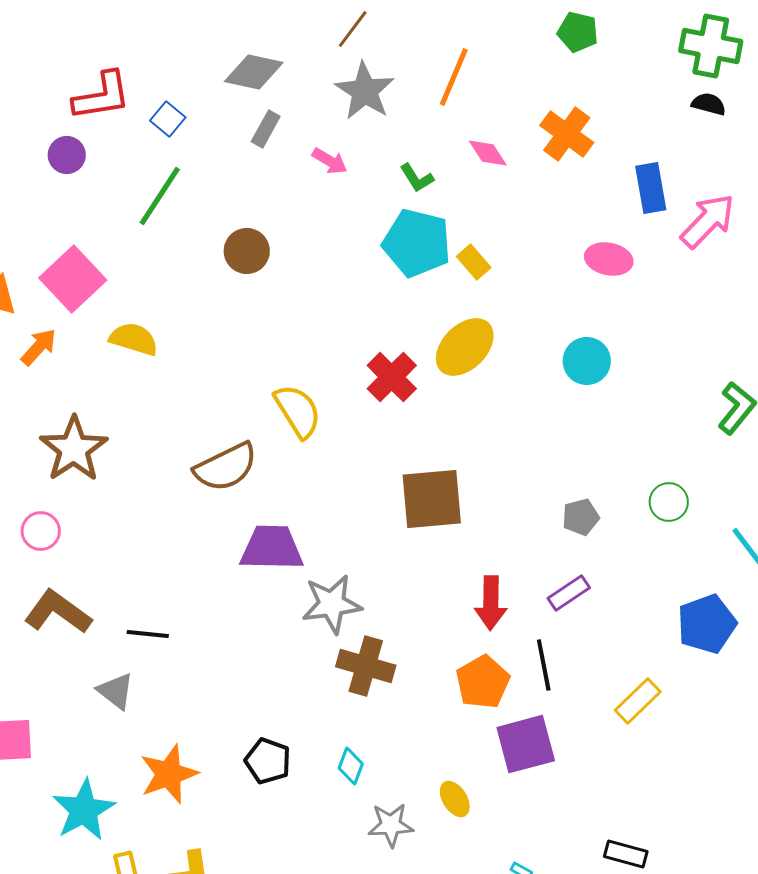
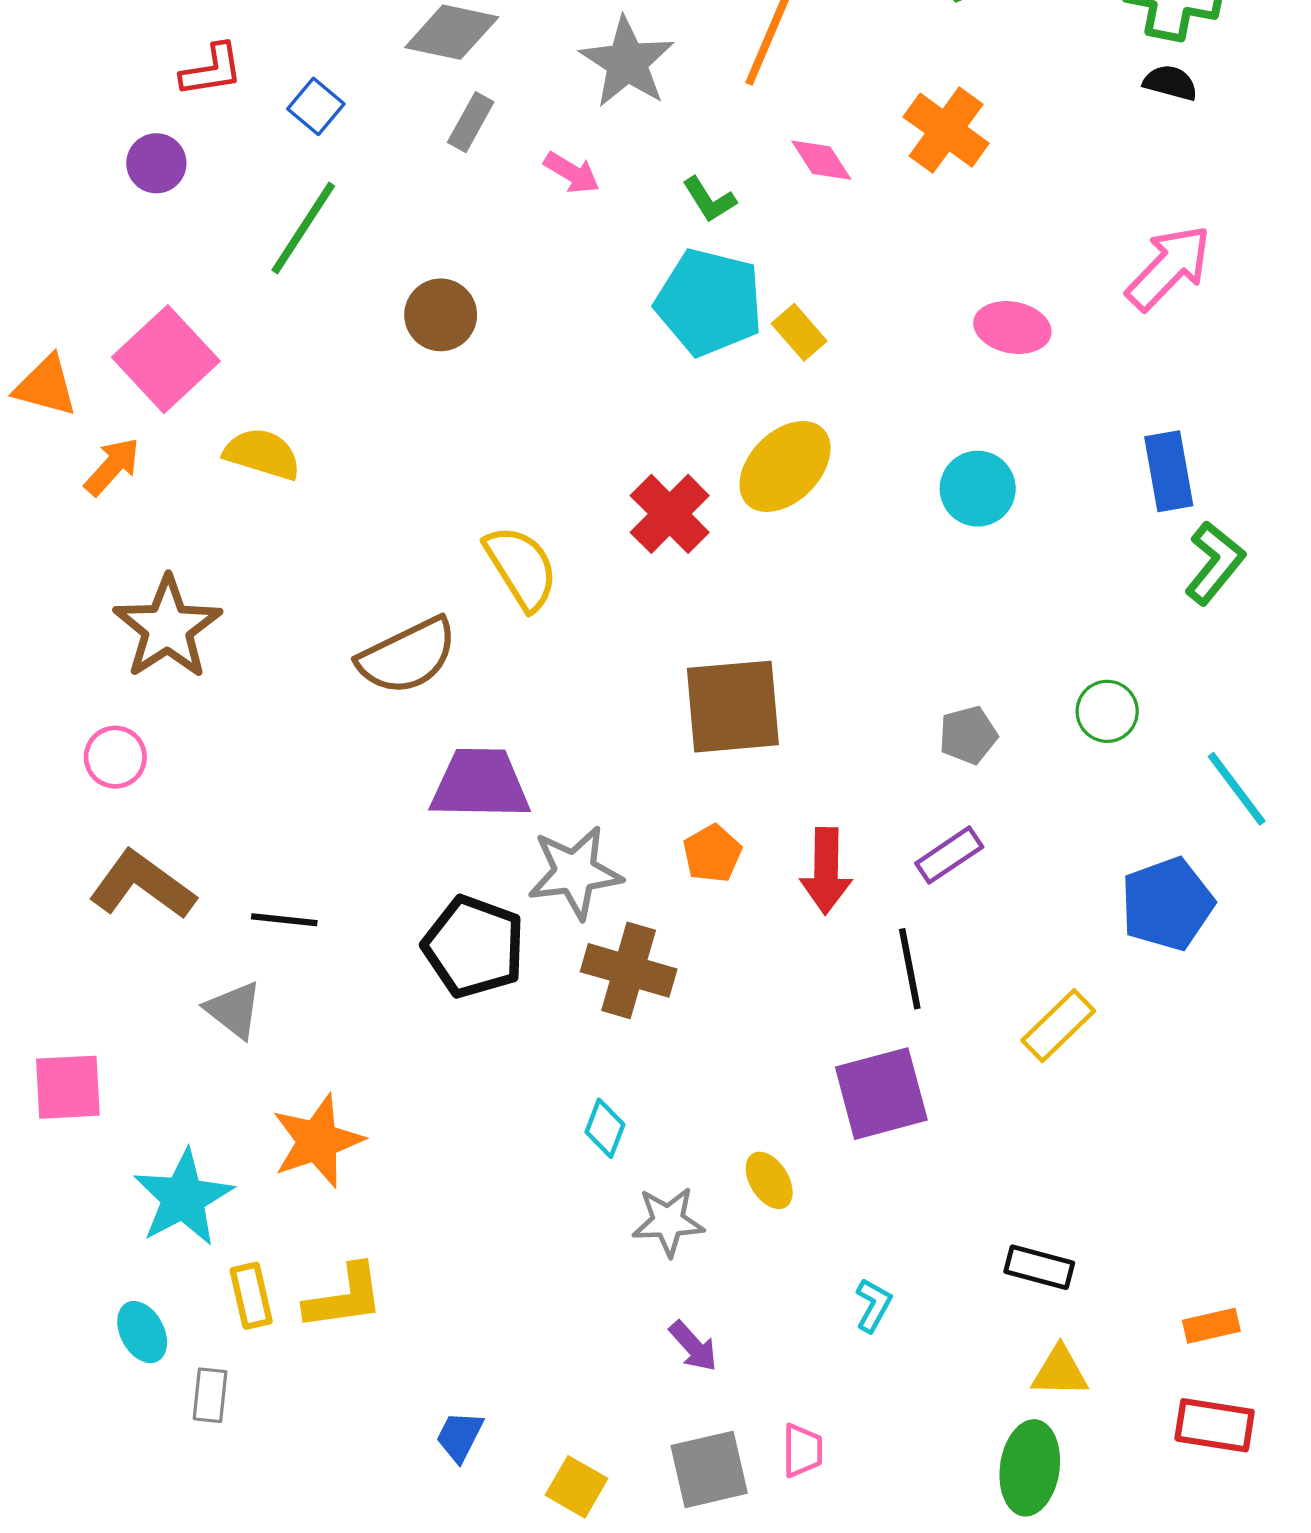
red L-shape: (102, 96) -> (212, 70), size x0.7
blue rectangle: (651, 188) -> (1169, 471), moved
orange pentagon: (483, 682) -> (712, 853), moved, size x0.7
black pentagon: (268, 761) -> (474, 947), moved, size x1.4

